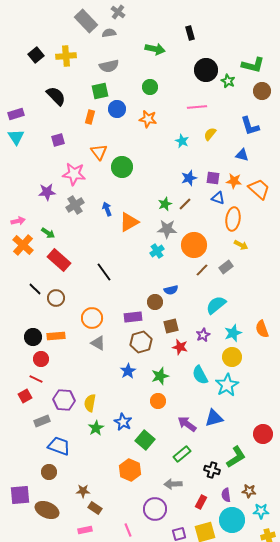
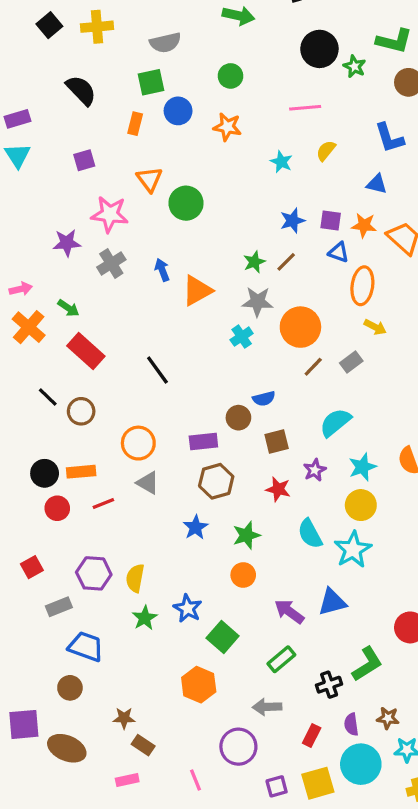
brown square: (171, 326) -> (277, 441), moved
red line: (36, 379) -> (103, 503), moved, turned -48
black cross: (212, 470) -> (329, 685), turned -35

